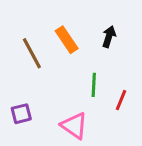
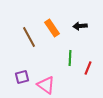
black arrow: (109, 37) -> (80, 26), turned -112
pink triangle: (74, 126) -> (46, 85), moved

